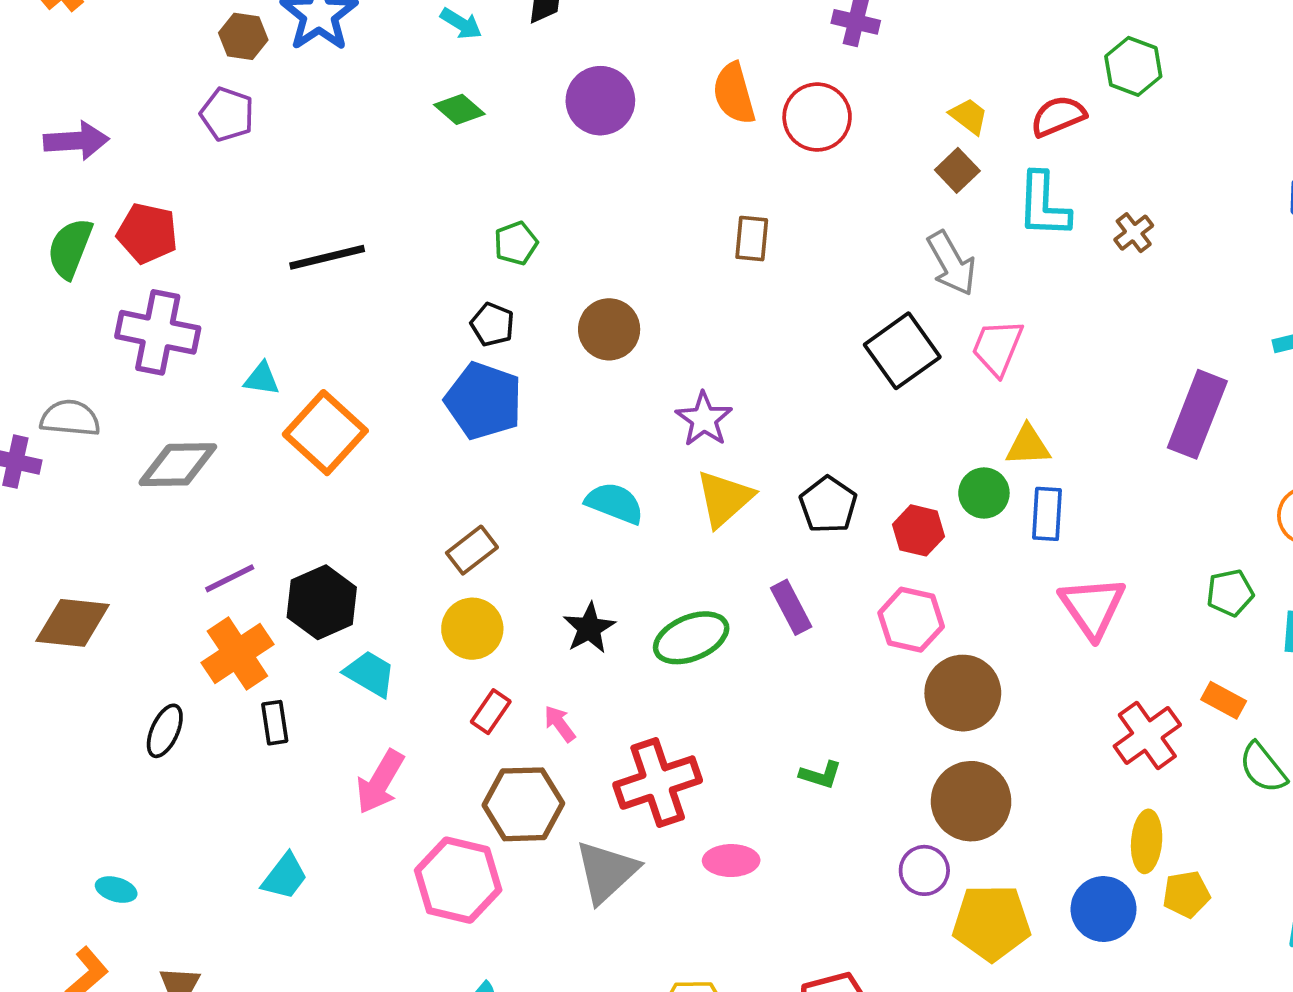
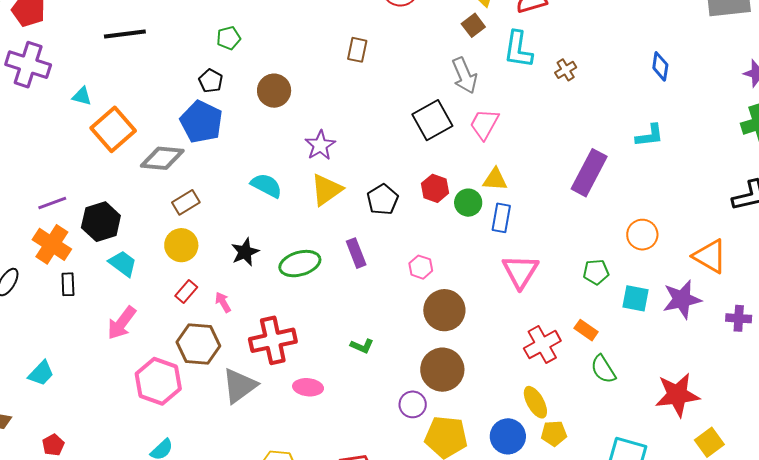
gray diamond: (178, 465) -> (162, 158), moved
red hexagon: (918, 530) -> (435, 188), moved
pink hexagon: (911, 620) -> (421, 267), size x0.7
orange cross: (237, 654) -> (52, 244), turned -30
yellow ellipse: (1147, 841) -> (535, 402), turned -40
cyan trapezoid: (285, 877) -> (41, 373), moved

